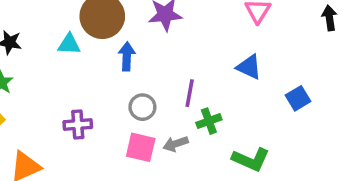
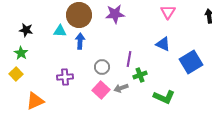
blue arrow: (127, 56) -> (80, 41), moved
blue square: (298, 98) -> (191, 62), size x1.6
pink square: (141, 147) -> (101, 90), turned 30

